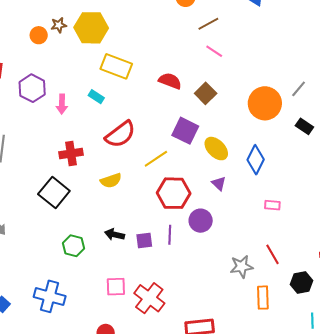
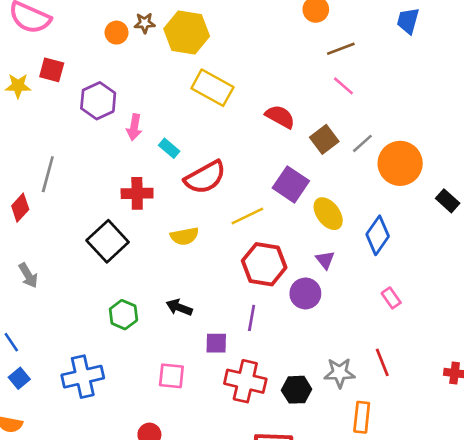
gray line: (299, 89) -> (362, 143), moved
cyan rectangle: (96, 97) -> (169, 148), moved
pink rectangle: (272, 205) -> (391, 298), turned 42
purple circle: (201, 221) -> (305, 293), moved
purple square: (144, 240) -> (216, 343), moved
black hexagon: (301, 283) -> (297, 390), moved
blue cross: (50, 296) -> (83, 377), turned -36
red cross: (149, 298) -> (245, 381), moved, turned -32

